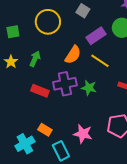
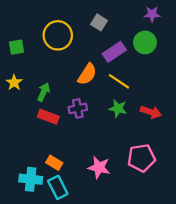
green arrow: (35, 59) -> (44, 92), moved
purple cross: (65, 84) -> (78, 108), size x0.7
green star: (89, 88) -> (118, 108), moved
cyan cross: (25, 144) -> (31, 179), turned 36
cyan rectangle: (61, 151) -> (58, 187), moved

